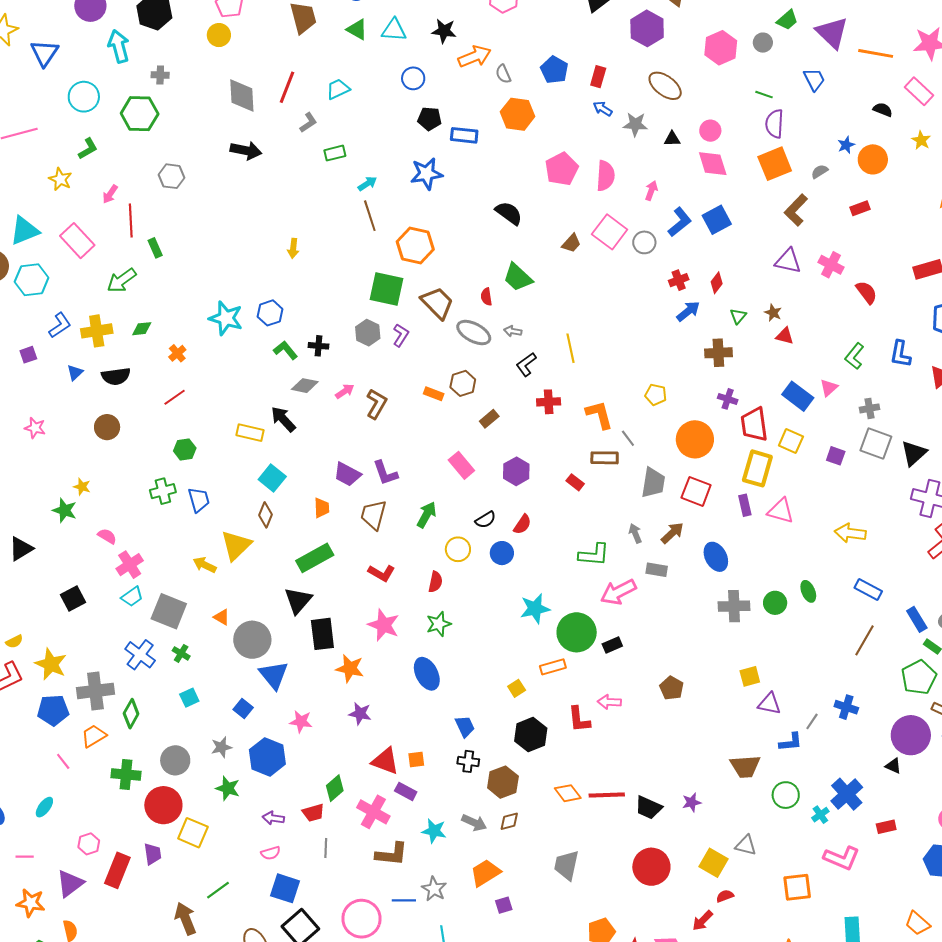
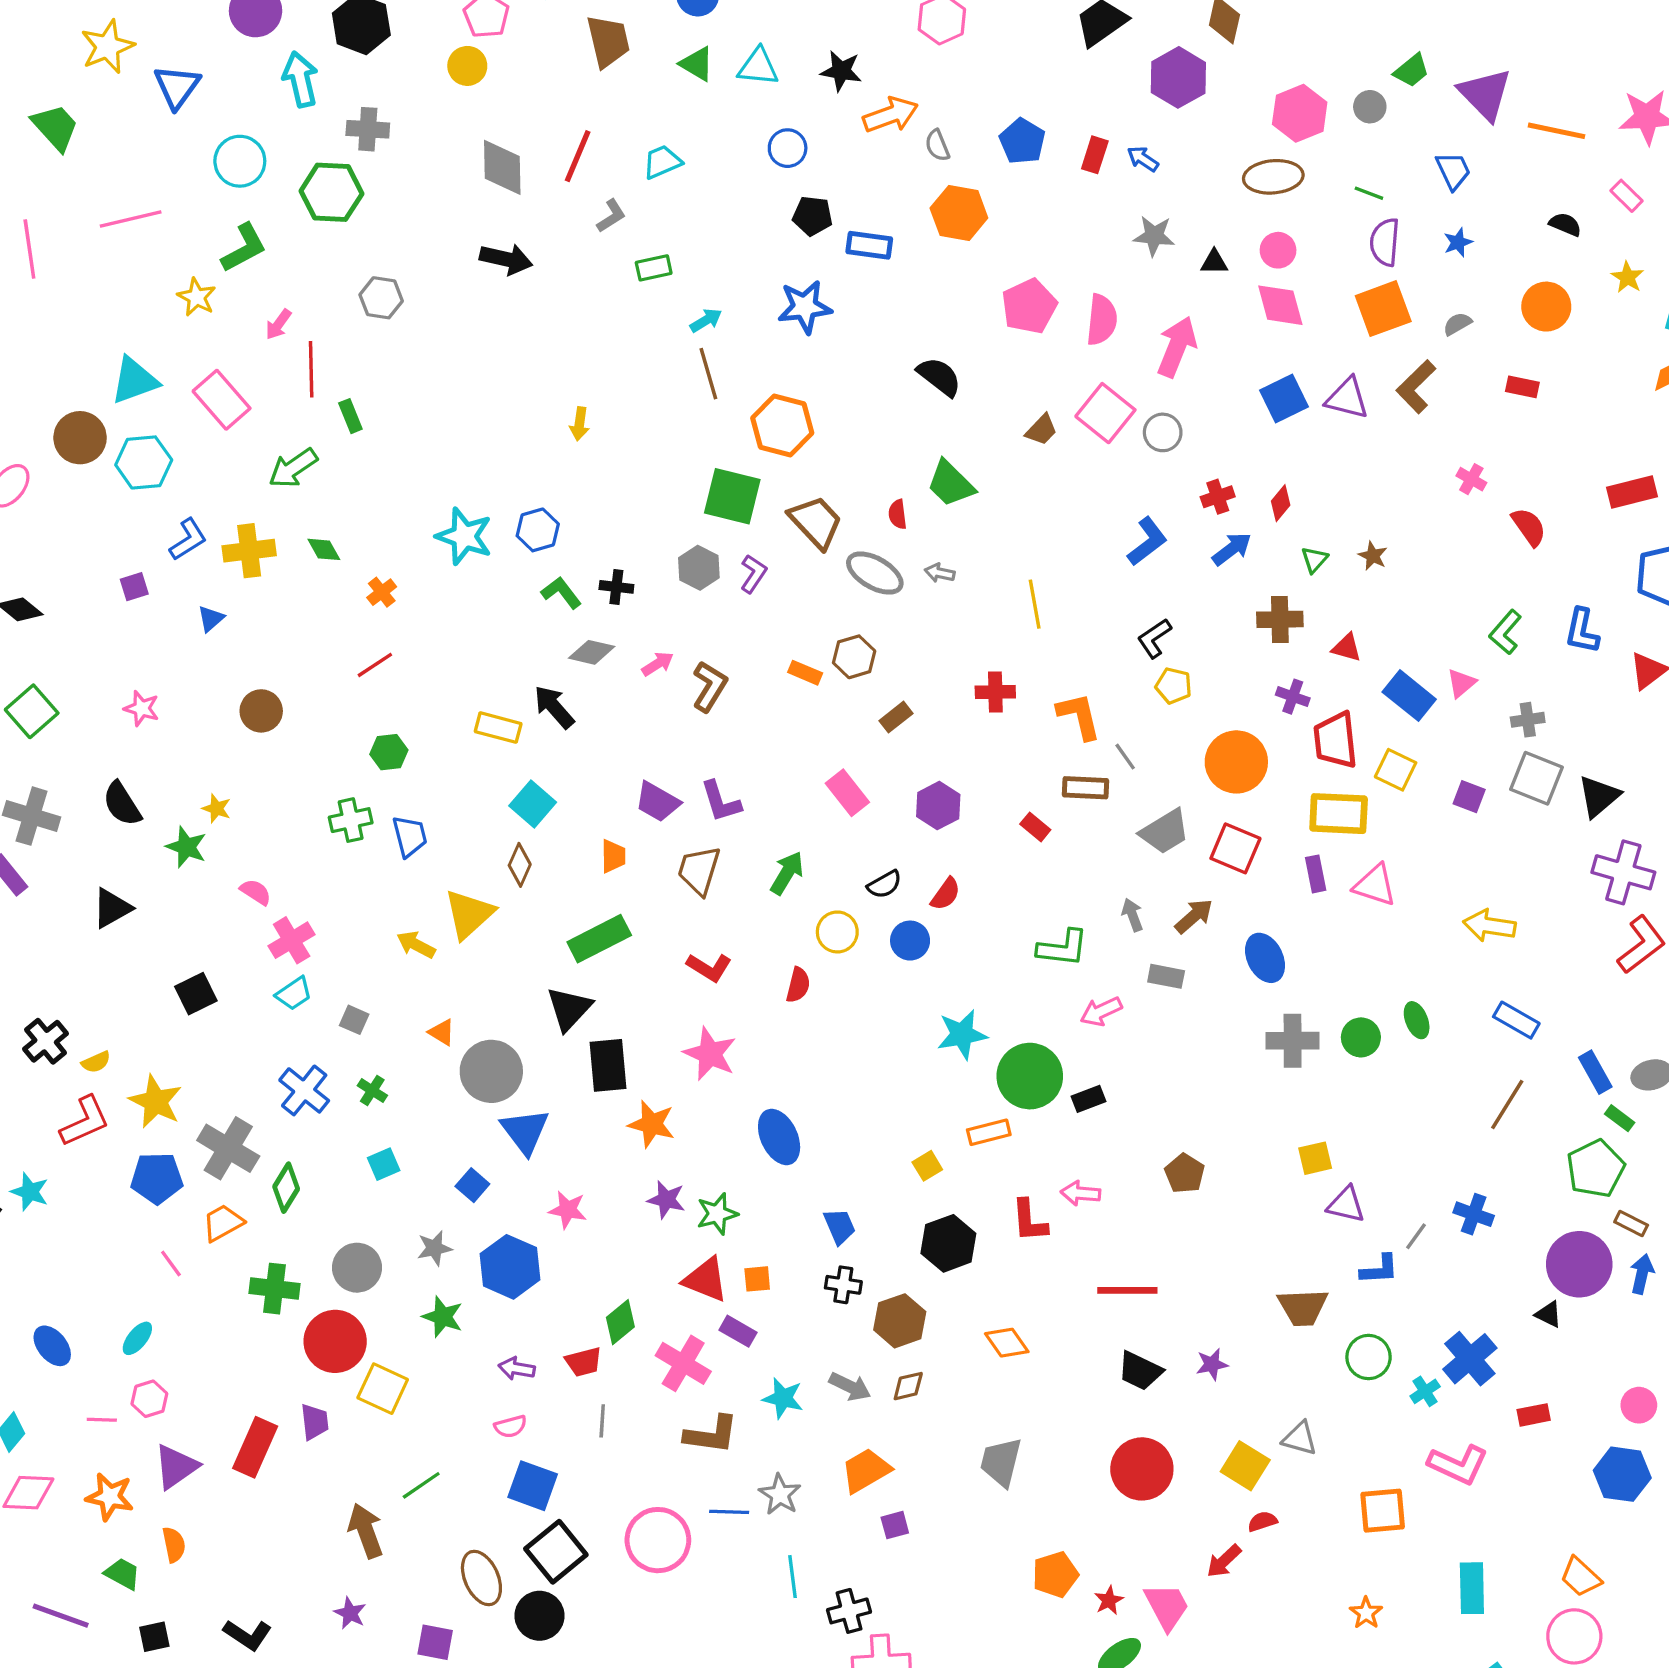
gray cross: (160, 75) -> (368, 129), size x1.4
brown ellipse: (665, 86) -> (1273, 177), moved, turned -44
pink rectangle: (919, 91) -> (1627, 196), size x0.7
blue arrow: (603, 109) -> (1143, 159), moved
blue star: (846, 145) -> (1458, 242), moved
green L-shape: (88, 149) -> (244, 248), size x1.4
pink arrow: (651, 191) -> (1177, 347), size x1.8
red rectangle: (860, 208) -> (1522, 387), turned 30
blue L-shape: (680, 222) -> (1147, 541), moved
purple triangle: (788, 261) -> (1347, 398), moved
pink cross: (831, 265) -> (1471, 479), size x0.7
green diamond: (142, 329) -> (324, 549), turned 65
red triangle: (785, 336) -> (1347, 648), moved
black L-shape: (526, 364) -> (1154, 638), moved
black semicircle: (116, 376) -> (122, 804), moved, turned 64
yellow rectangle: (757, 468) -> (1339, 814), turned 75
gray trapezoid: (653, 483) -> (1165, 832), turned 48
pink arrow: (618, 592) -> (1101, 1011), size x0.7
gray square: (169, 611) -> (354, 1020), size x0.5
green star: (439, 624) -> (717, 1214), moved
gray cross: (95, 691) -> (228, 1148), turned 36
red line: (607, 795) -> (1127, 1290), moved
pink hexagon: (89, 844) -> (149, 1399), moved

